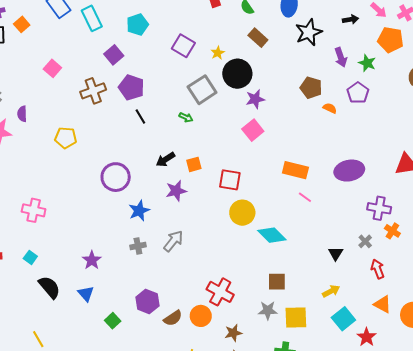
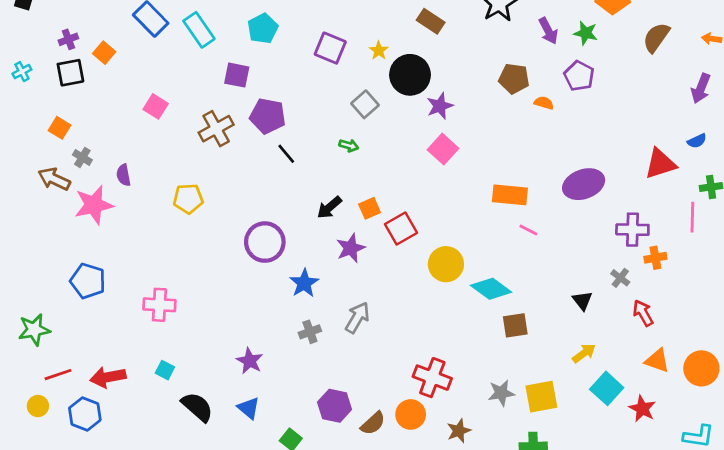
purple square: (114, 55) -> (237, 75), turned -30
gray square: (202, 90) -> (365, 104), size x0.7
red square: (230, 180) -> (401, 228), moved, turned -30
orange cross: (392, 231) -> (655, 258), turned -35
brown square: (277, 282) -> (515, 325), moved

